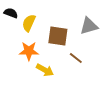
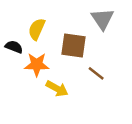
black semicircle: (11, 13) -> (14, 47), moved
gray triangle: (89, 26) -> (103, 19), moved, turned -48

